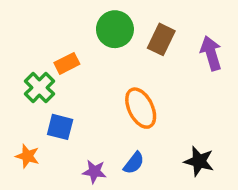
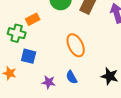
green cross: (39, 88) -> (17, 33), turned -30
blue semicircle: (134, 163) -> (72, 77), turned 112

